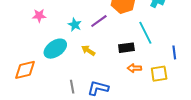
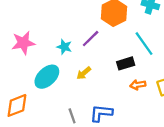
pink star: (39, 16) -> (23, 43), size x1.5
yellow arrow: (88, 50) -> (84, 73), turned -64

